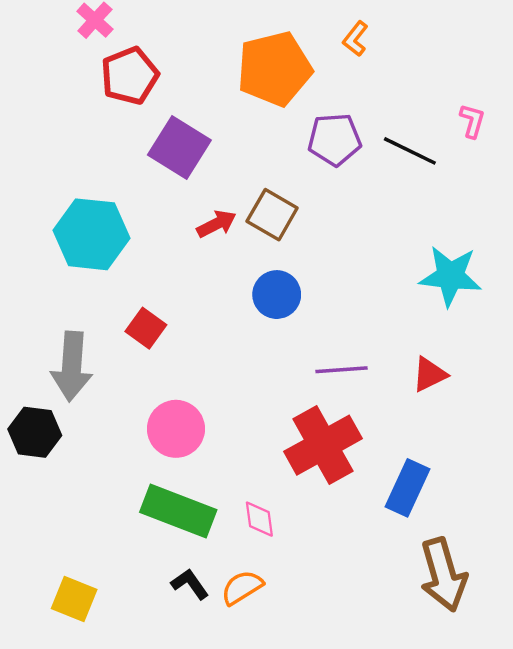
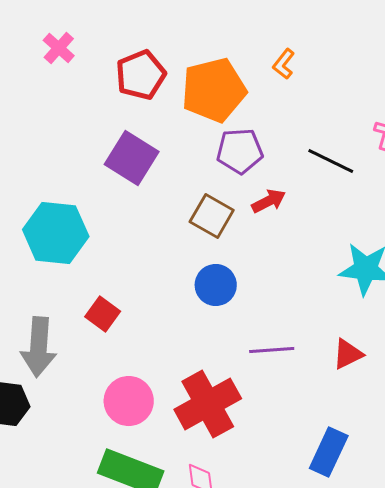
red pentagon: (130, 76) -> (141, 75), moved
purple pentagon: (335, 139) -> (240, 151), moved
red arrow: (216, 224) -> (269, 201), moved
red cross: (323, 445) -> (208, 404), moved

